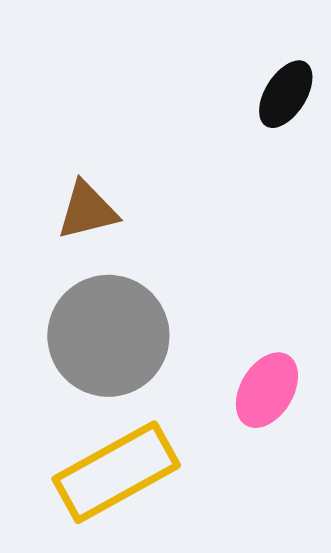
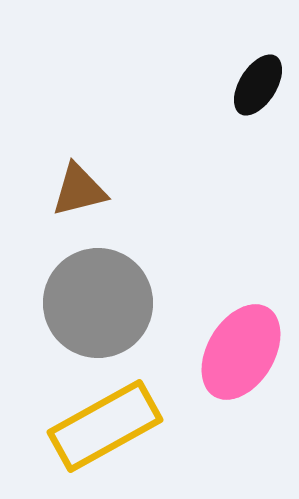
pink ellipse: (267, 390) -> (241, 352), size x1.4

